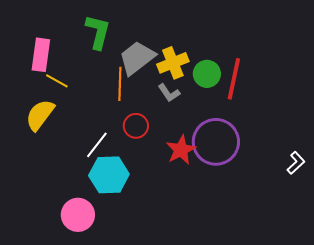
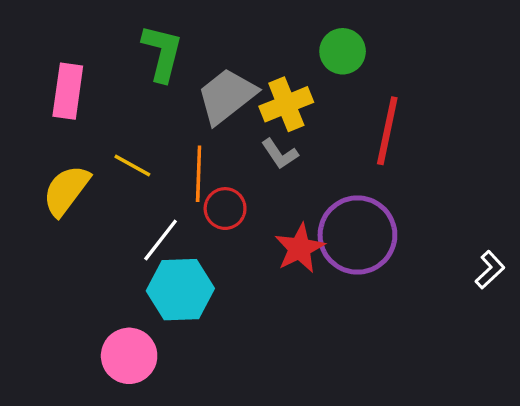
green circle: (207, 74) -> (343, 51), moved
yellow line: (57, 81) -> (132, 165), moved
orange line: (120, 84) -> (199, 174), moved

